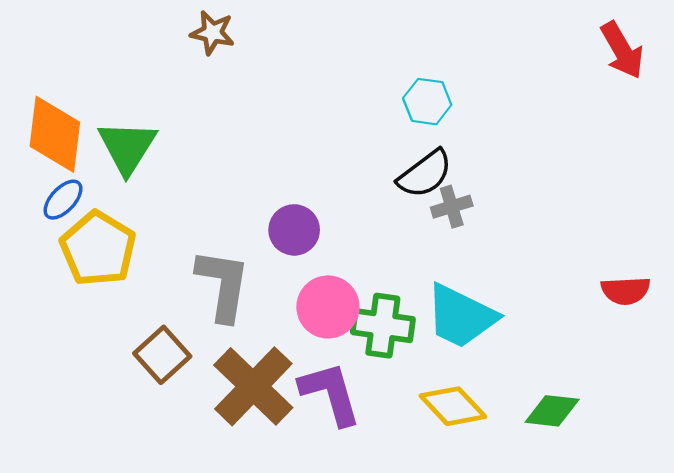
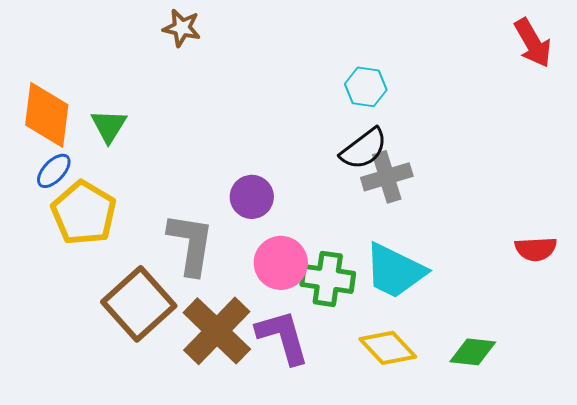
green triangle: (127, 147) -> (109, 126), size x0.7
gray cross: (452, 207) -> (387, 177), size x1.4
brown square: (162, 355) -> (139, 304), size x1.5

